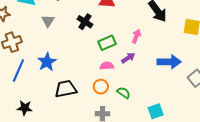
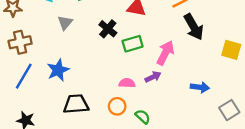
pink arrow: (136, 36) -> (165, 53), size x1.5
green rectangle: (107, 43) -> (133, 44), moved
blue arrow: (169, 62) -> (200, 87), size x0.7

